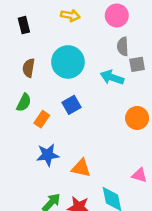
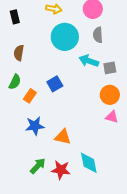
cyan circle: (68, 62) -> (65, 37), moved
gray square: (137, 64) -> (110, 68), moved
pink triangle: (139, 175) -> (112, 117), moved

